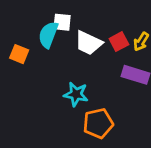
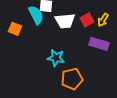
cyan semicircle: (48, 35) -> (36, 15), turned 132
white trapezoid: (88, 43) -> (65, 21), turned -30

